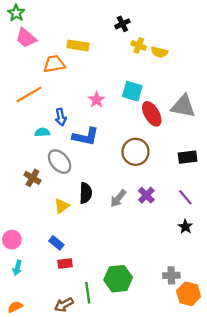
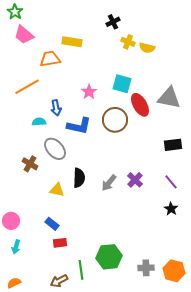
brown circle: (135, 152) -> (115, 120), moved
yellow triangle: (62, 206) -> (57, 190), turned 49
gray cross: (171, 275) -> (146, 268), moved

